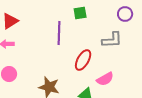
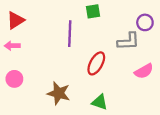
purple circle: (125, 14) -> (145, 22), moved
pink semicircle: (105, 79) -> (144, 71), moved

